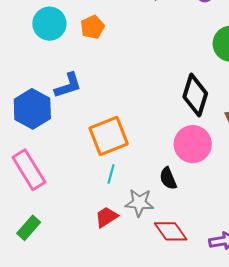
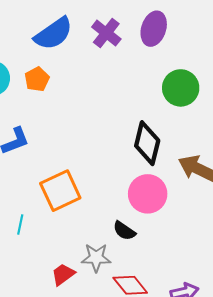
cyan line: (111, 174) -> (20, 225), moved
black semicircle: (168, 178) -> (124, 231), turned -30

